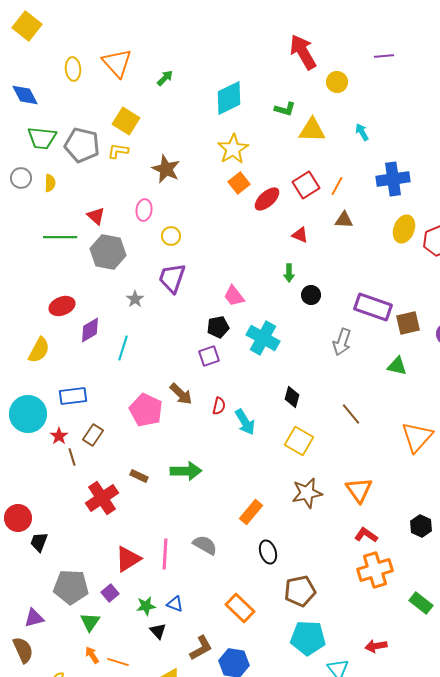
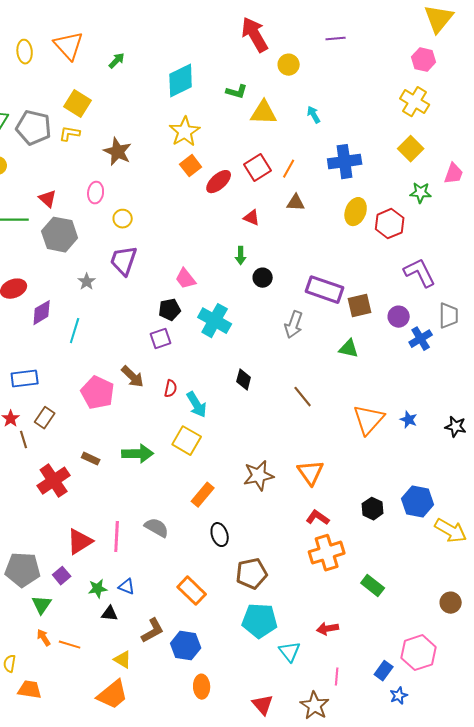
yellow square: (299, 441) -> (187, 441), moved
black triangle: (158, 631) -> (110, 614), turned -42

